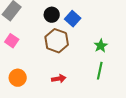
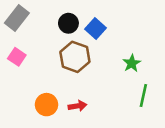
green line: (100, 71) -> (143, 96), moved
orange circle: (18, 78) -> (46, 105), moved

